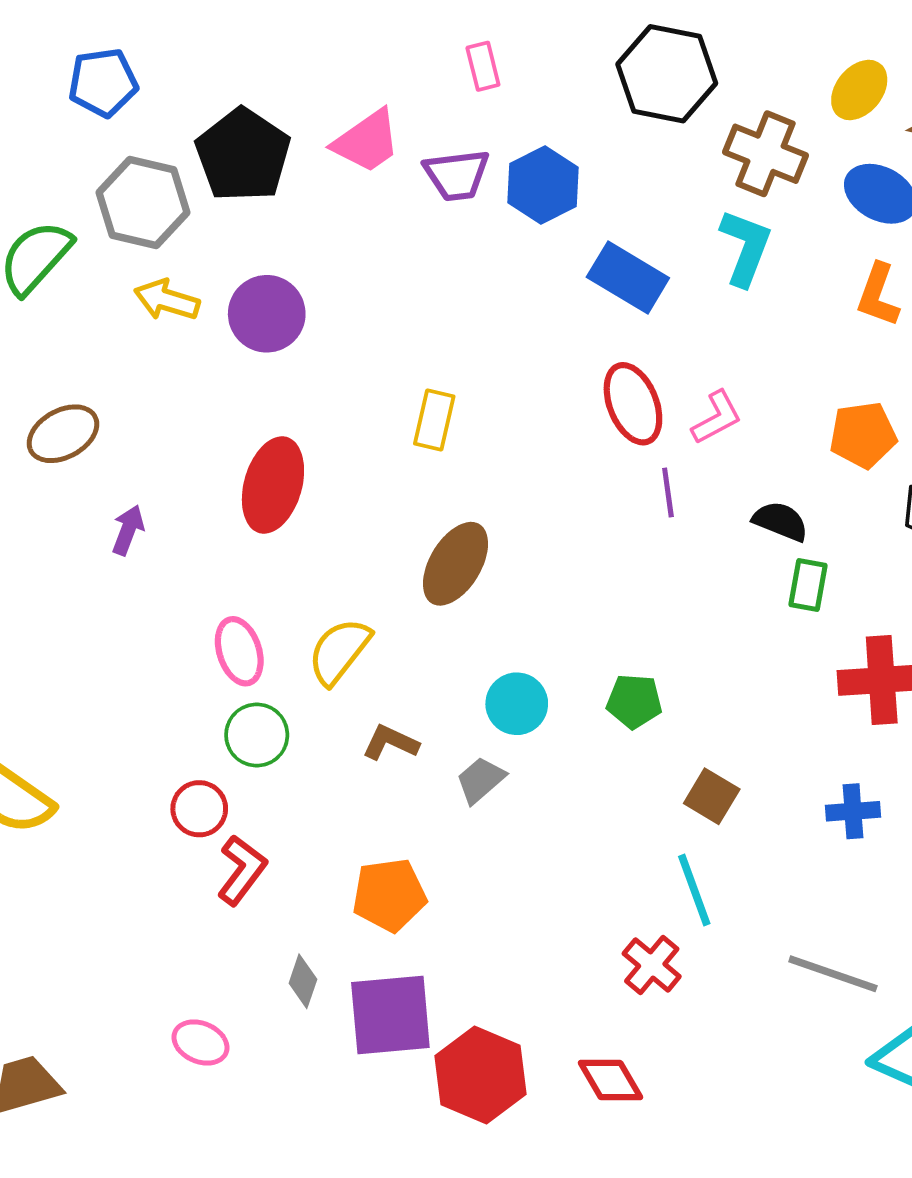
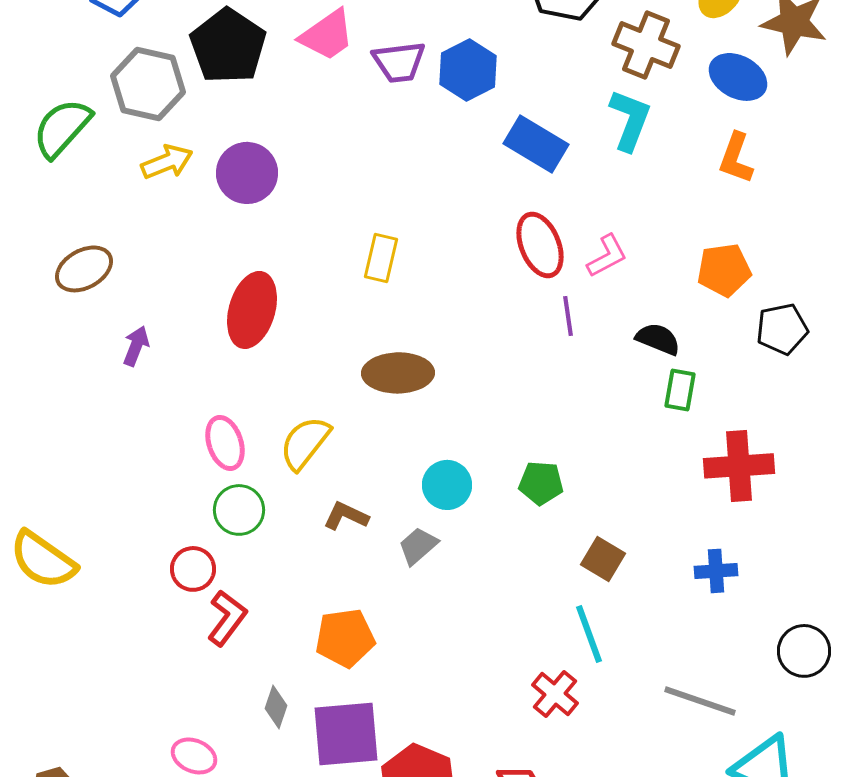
yellow arrow: (167, 300) -> (167, 162), turned 141
brown ellipse: (455, 564) -> (398, 373), turned 58

